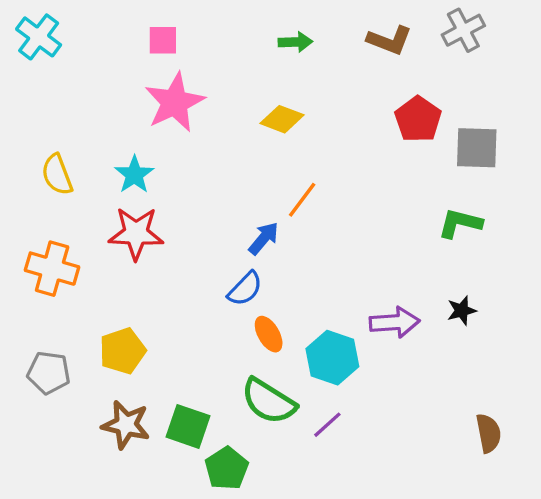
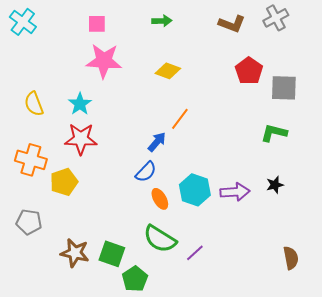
green arrow: (295, 42) -> (162, 21), moved
pink star: (175, 102) -> (104, 61), turned 30
yellow pentagon: (123, 351) -> (64, 182), moved
cyan hexagon: (332, 358) -> (195, 190), moved

